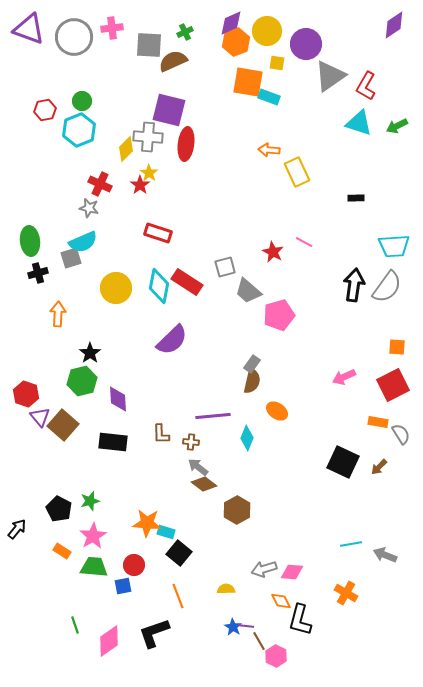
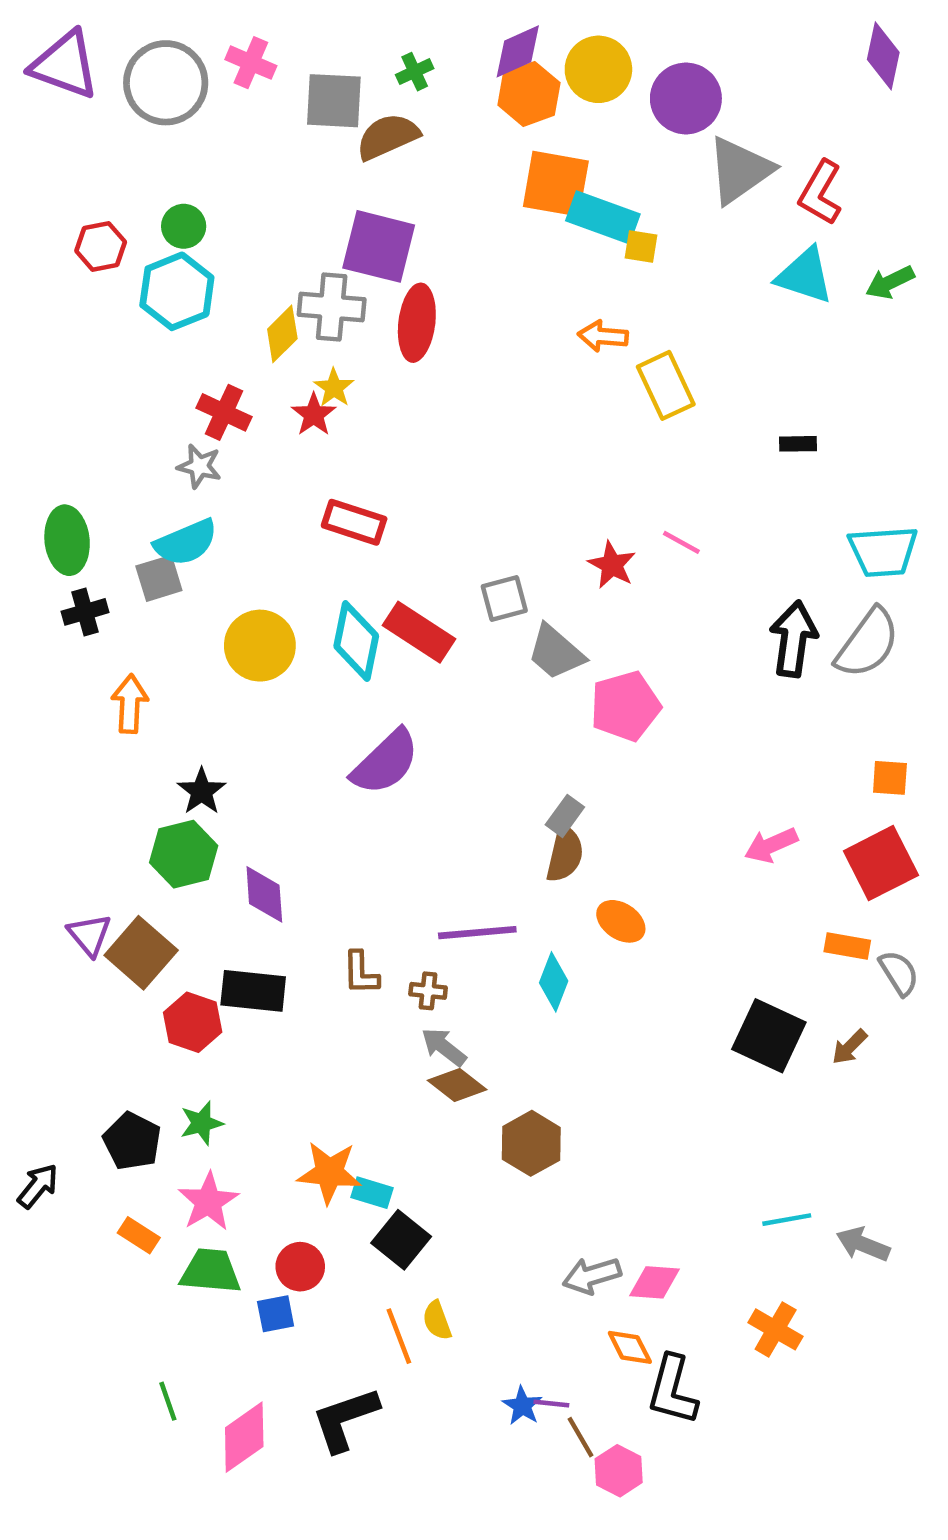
purple diamond: (394, 25) -> (883, 56), turned -44
pink cross: (112, 28) -> (251, 63), turned 30
yellow square: (277, 63) -> (641, 246), moved
cyan rectangle: (269, 97) -> (603, 217), size x1.4
red hexagon: (26, 394) -> (193, 1022), moved
yellow semicircle: (226, 589) -> (437, 1320), moved, turned -108

